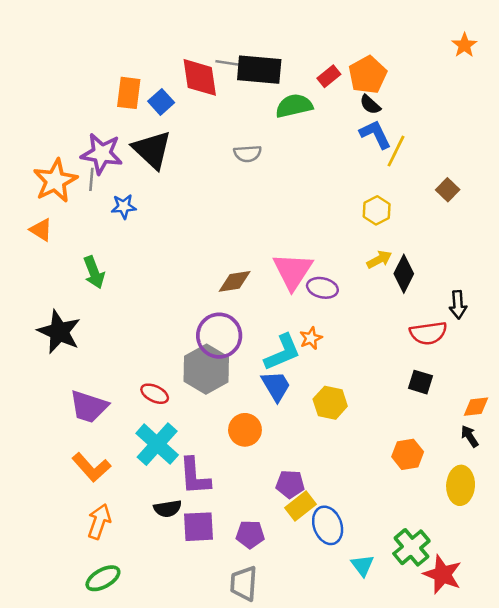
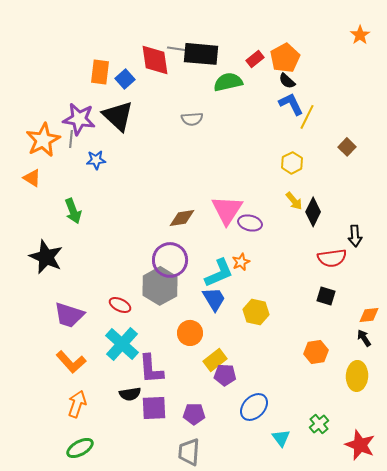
yellow arrow: (379, 259) -> (294, 201), turned 78
yellow rectangle: (300, 506) -> (215, 360), moved
blue ellipse: (328, 525) -> (254, 407), turned 64
green cross: (411, 547) -> (319, 424), size x0.7
red star: (442, 574) -> (360, 445), moved

